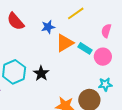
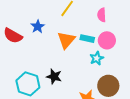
blue star: (48, 27) -> (38, 27), moved
cyan star: (105, 84) -> (97, 58), moved

